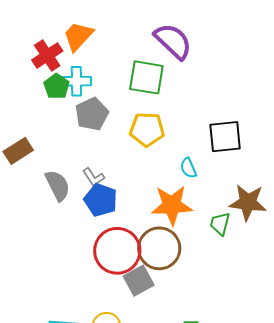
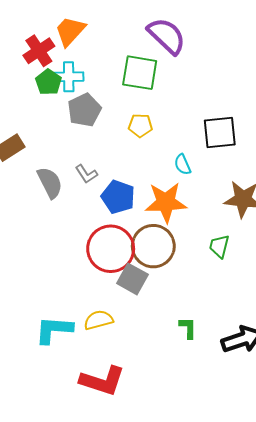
yellow pentagon: (147, 129) -> (140, 125), size x0.7
blue pentagon: (101, 200) -> (118, 197), moved
green trapezoid: (220, 224) -> (219, 246), moved
gray square: (139, 281) -> (132, 279), turned -32

